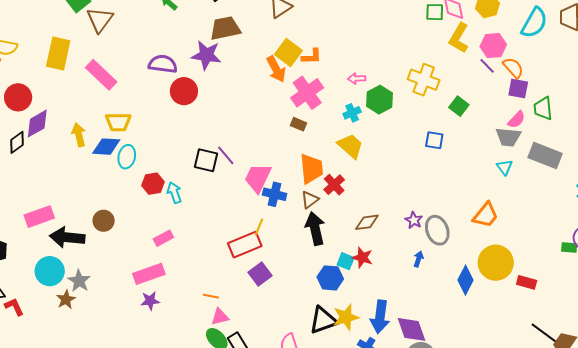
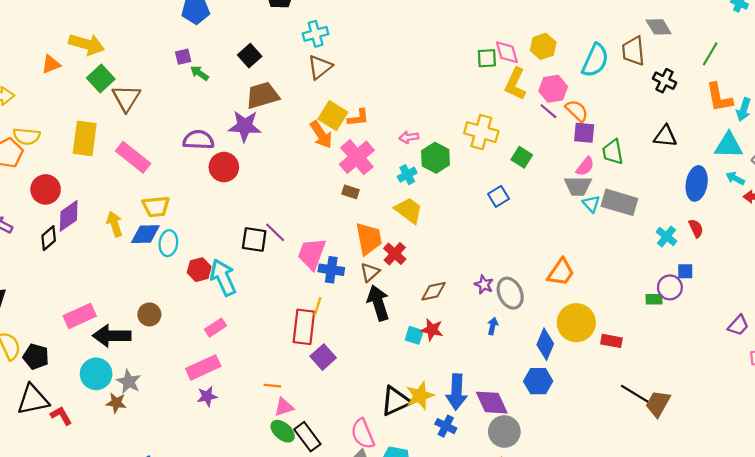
blue square: (434, 140) -> (499, 196), turned -36
cyan triangle: (505, 167) -> (591, 204), moved
cyan arrow: (174, 193) -> (223, 277), size x1.6
red rectangle: (245, 245) -> (304, 327), turned -56
blue hexagon: (330, 278) -> (538, 381), moved
brown star: (66, 299) -> (116, 403), turned -30

